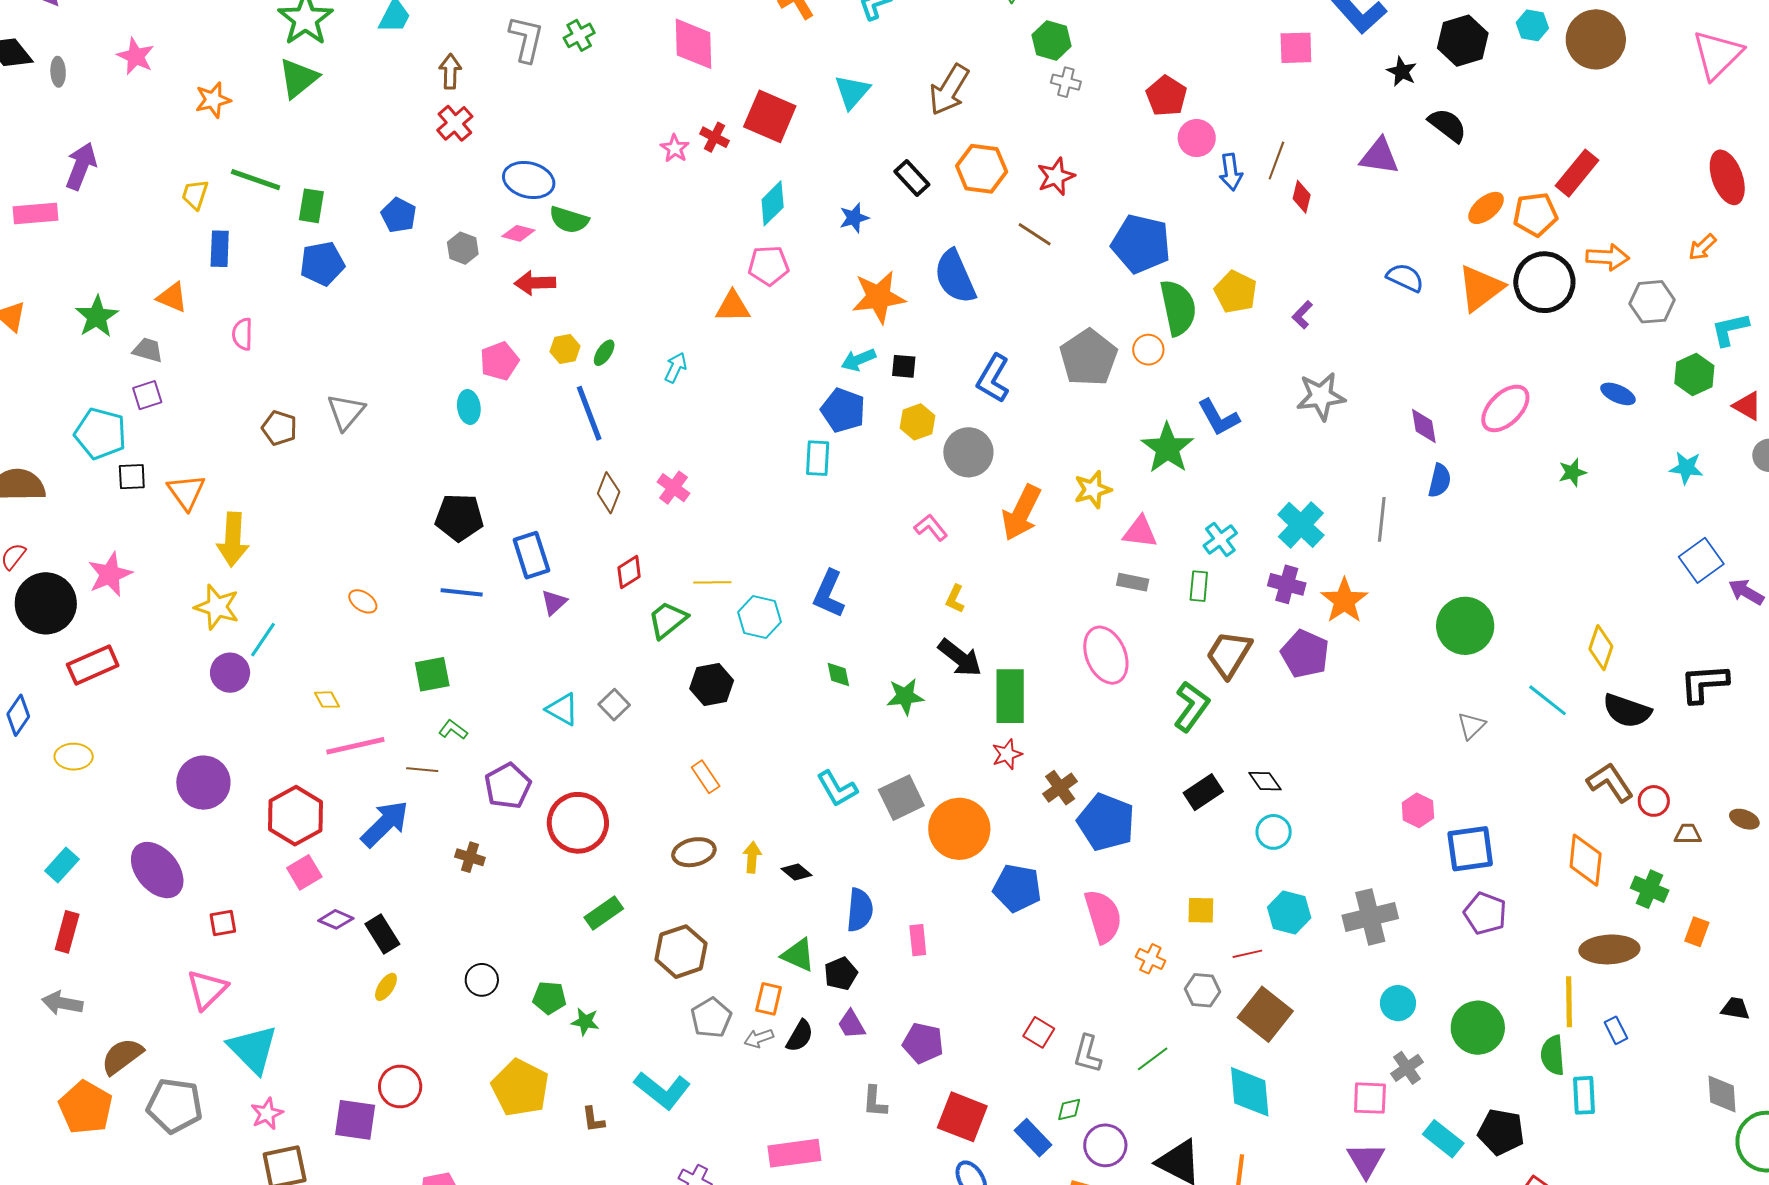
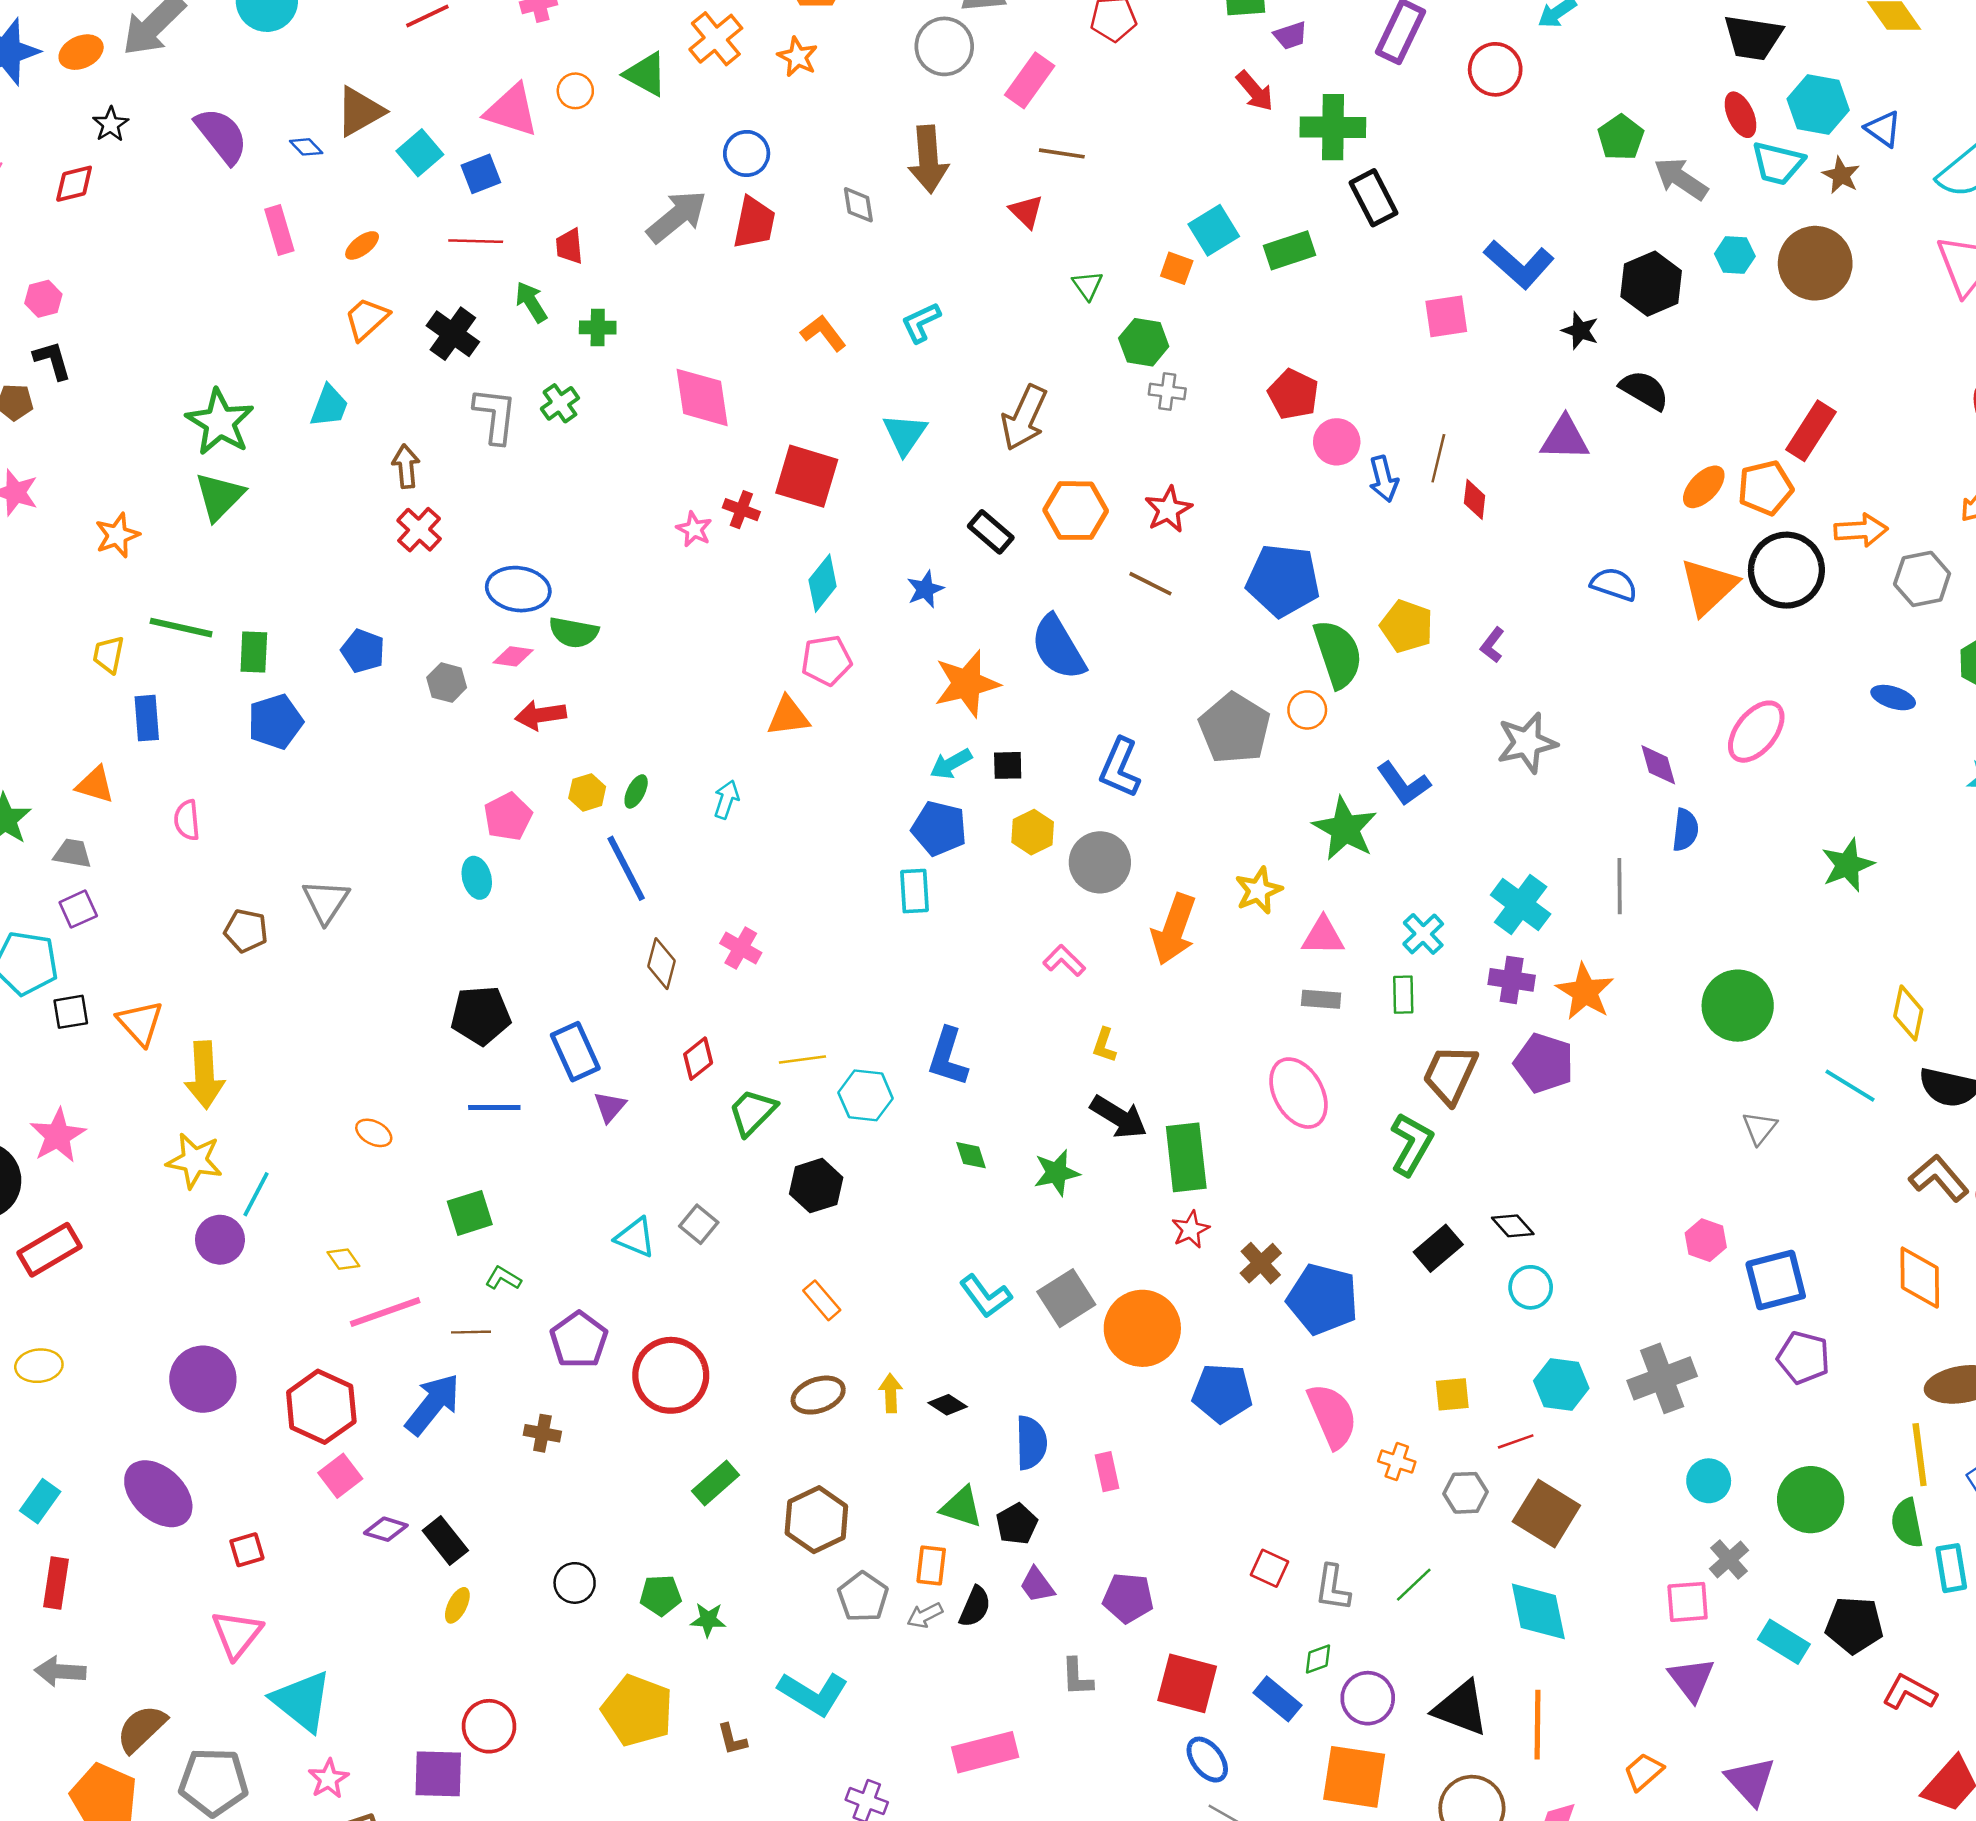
green star: (1572, 472) -> (1848, 865), moved, size x1.5

